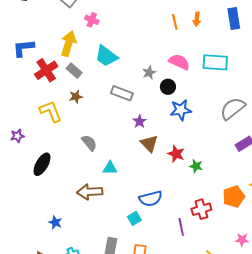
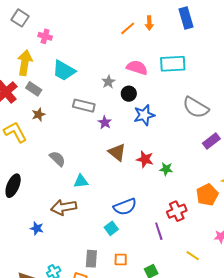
orange line: (175, 22) -> (128, 28), turned 70
gray semicircle: (233, 109) -> (196, 107), turned -104
purple star: (140, 121) -> (105, 122), moved
blue star: (55, 222) -> (37, 228), moved

